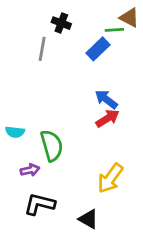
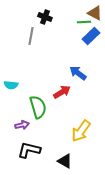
blue rectangle: (98, 49) -> (91, 36), moved
red arrow: (108, 118) -> (62, 92), moved
cyan semicircle: (15, 132) -> (11, 85), moved

